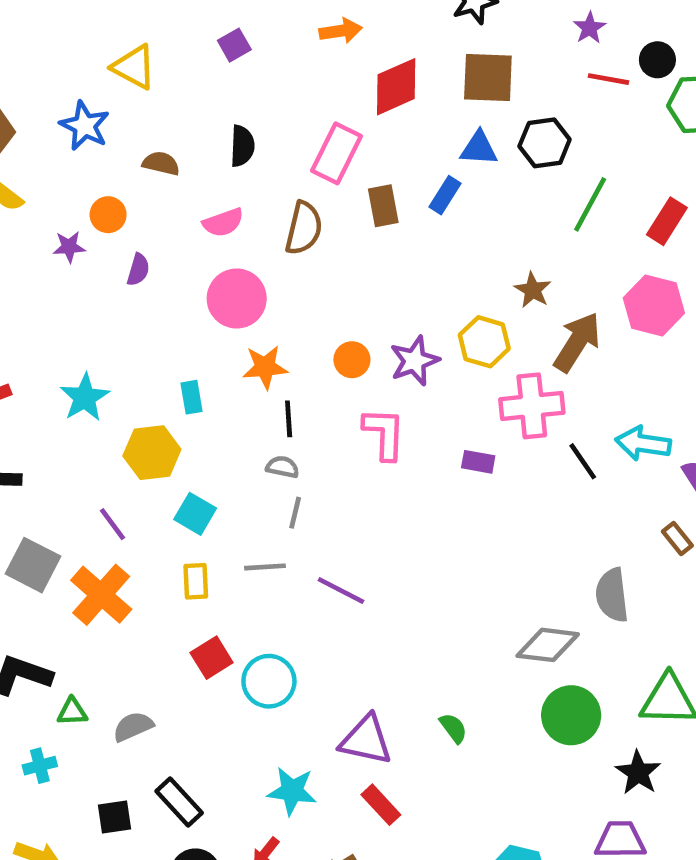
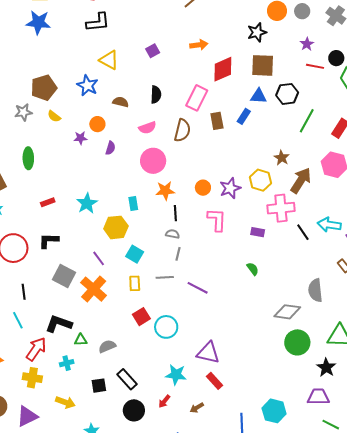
green semicircle: (453, 728) -> (253, 269), moved

